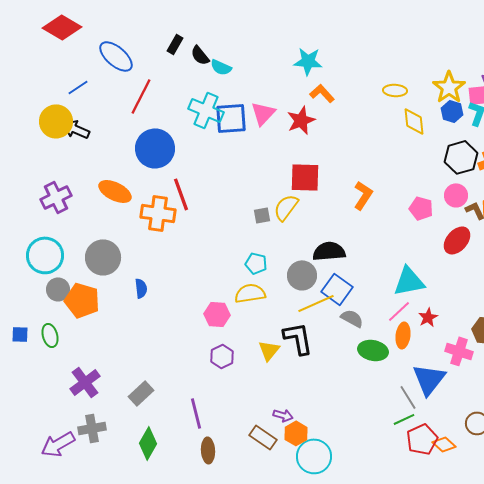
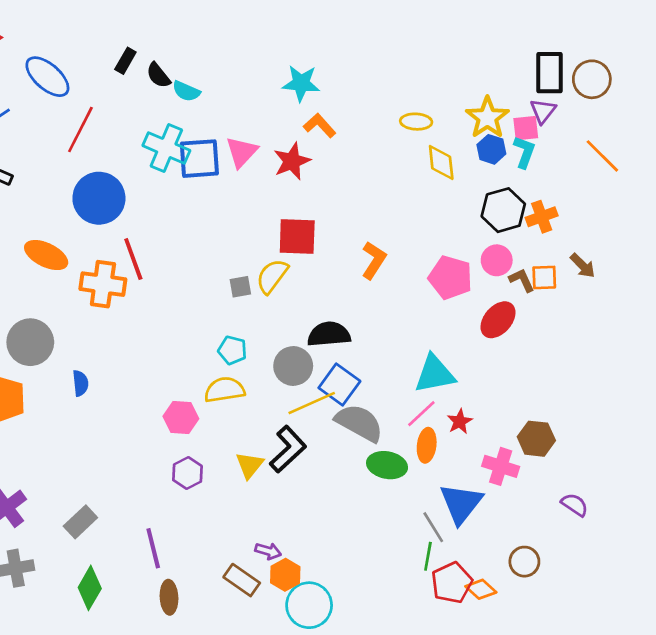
pink pentagon: (421, 208) -> (450, 277), size x1.4
gray semicircle: (352, 318) -> (359, 423), size x1.6
black L-shape: (298, 338) -> (288, 449), turned 57
green line: (404, 419) -> (428, 556), turned -55

